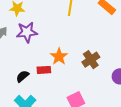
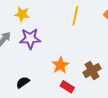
red rectangle: (44, 70) -> (67, 87), moved, turned 32

